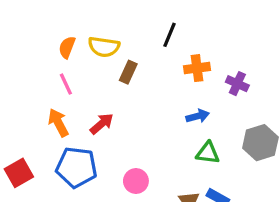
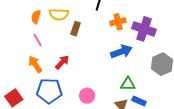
purple cross: (237, 84) -> (144, 29), size x1.6
blue arrow: (198, 116) -> (121, 52), size x1.5
green triangle: (208, 153) -> (128, 84), moved

